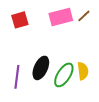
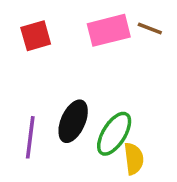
brown line: (84, 16) -> (150, 29), turned 64
yellow semicircle: (83, 71) -> (134, 159), moved

